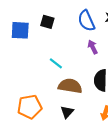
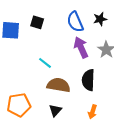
purple arrow: (93, 47) -> (81, 47), size x1.5

